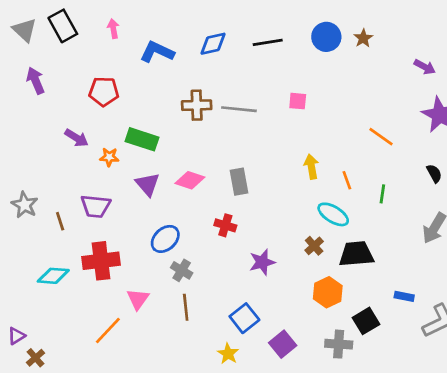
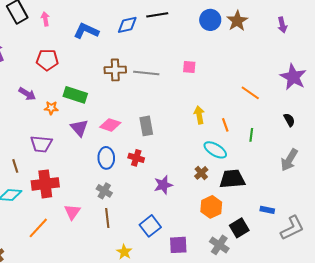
pink arrow: (113, 29) -> (45, 19), moved
brown star: (363, 38) -> (237, 21), size x1.5
black line: (268, 42) -> (157, 15), moved
purple arrow: (425, 67) -> (282, 25), moved, turned 49
brown line: (60, 221) -> (15, 166), moved
blue ellipse: (165, 239) -> (106, 158), moved, turned -50
orange line: (108, 330) -> (38, 228), moved
purple square: (283, 344) -> (178, 245), turned 36
gray cross: (339, 344) -> (219, 245), turned 30
yellow star: (228, 354) -> (124, 252), moved

